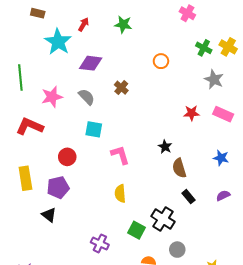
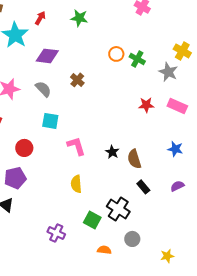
yellow cross: (228, 47) -> (182, 51), moved
green cross: (204, 48) -> (137, 59), moved
black star: (165, 147) -> (112, 152), moved

